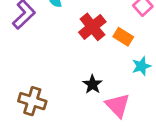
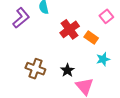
brown cross: (32, 101) -> (35, 69), moved

